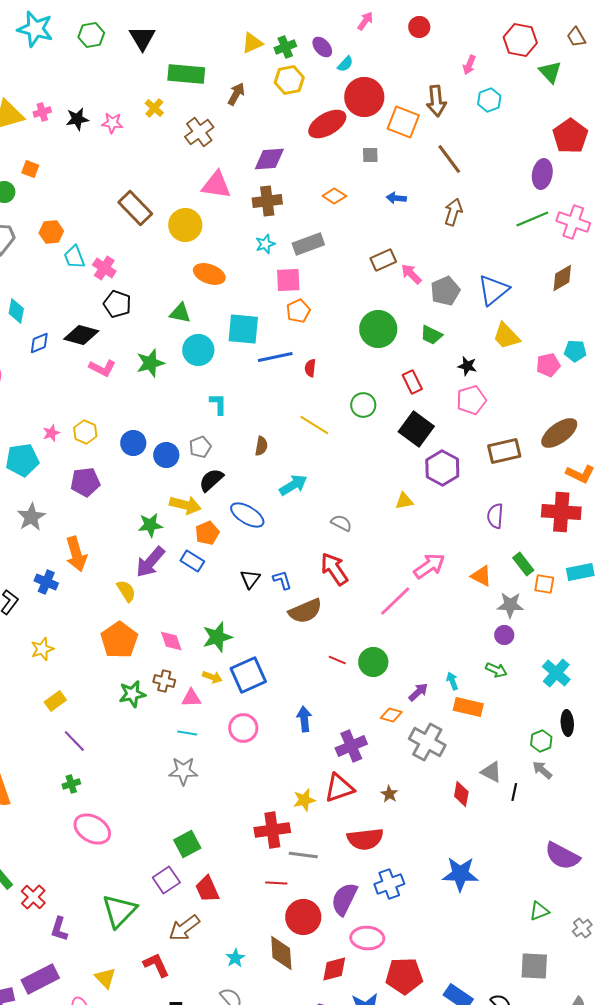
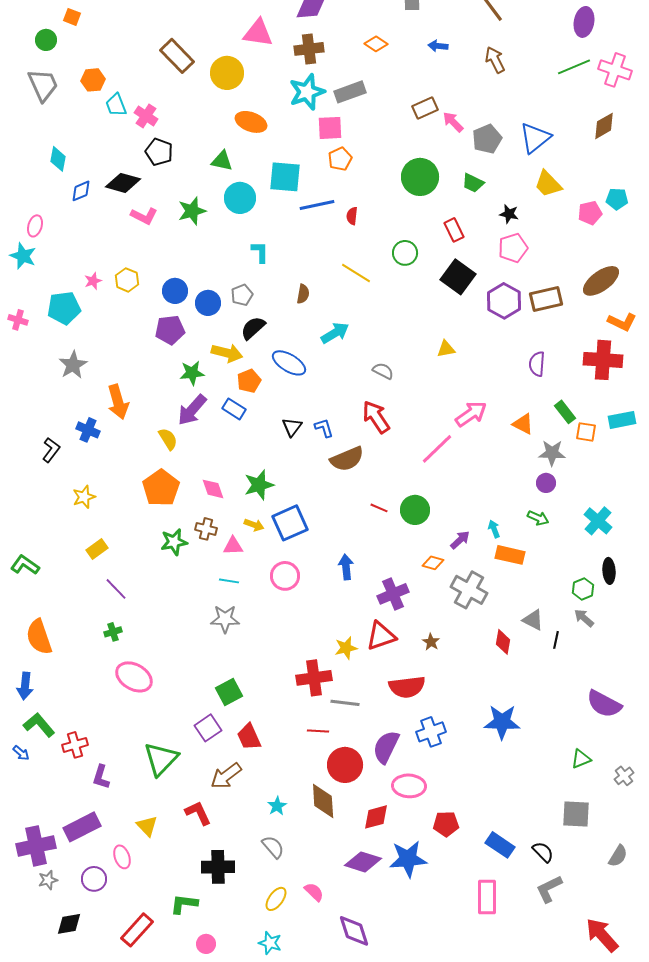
brown arrow: (453, 212) -> (495, 60), turned -44
cyan star: (265, 244) -> (307, 92), size x1.8
purple hexagon: (442, 468) -> (504, 301), moved
purple pentagon: (85, 482) -> (170, 330), moved
red cross: (33, 897) -> (75, 745), turned 30
red pentagon: (404, 976) -> (446, 824), size x0.7

